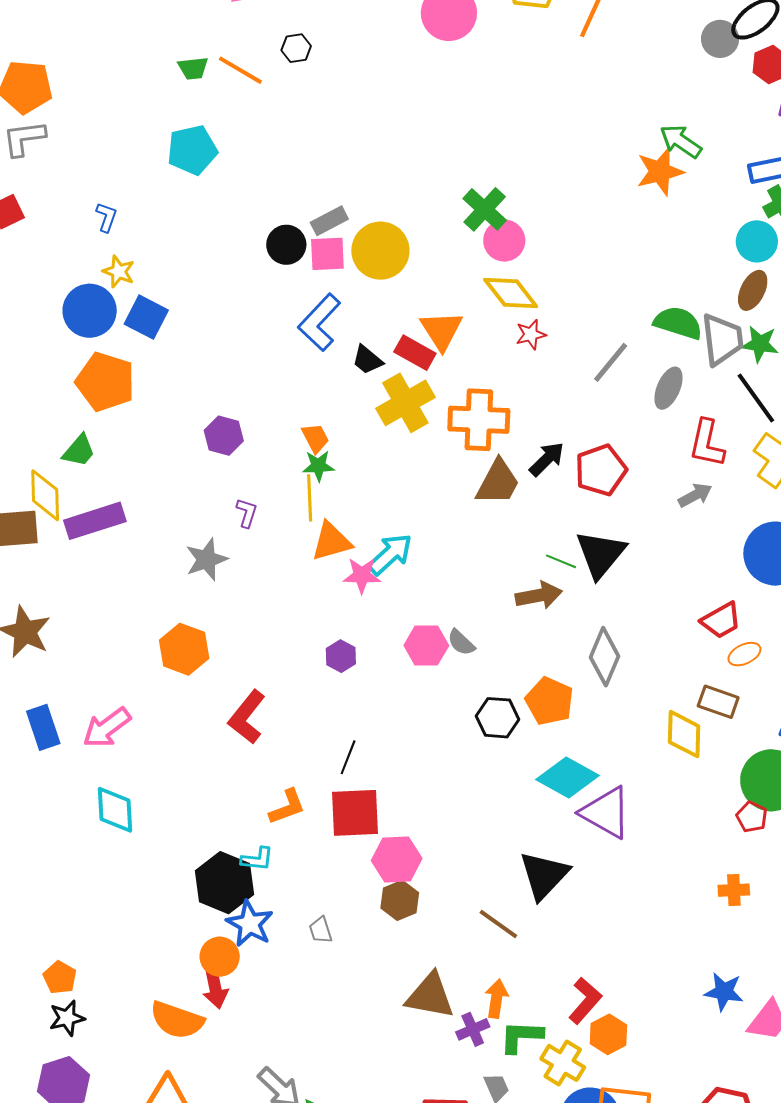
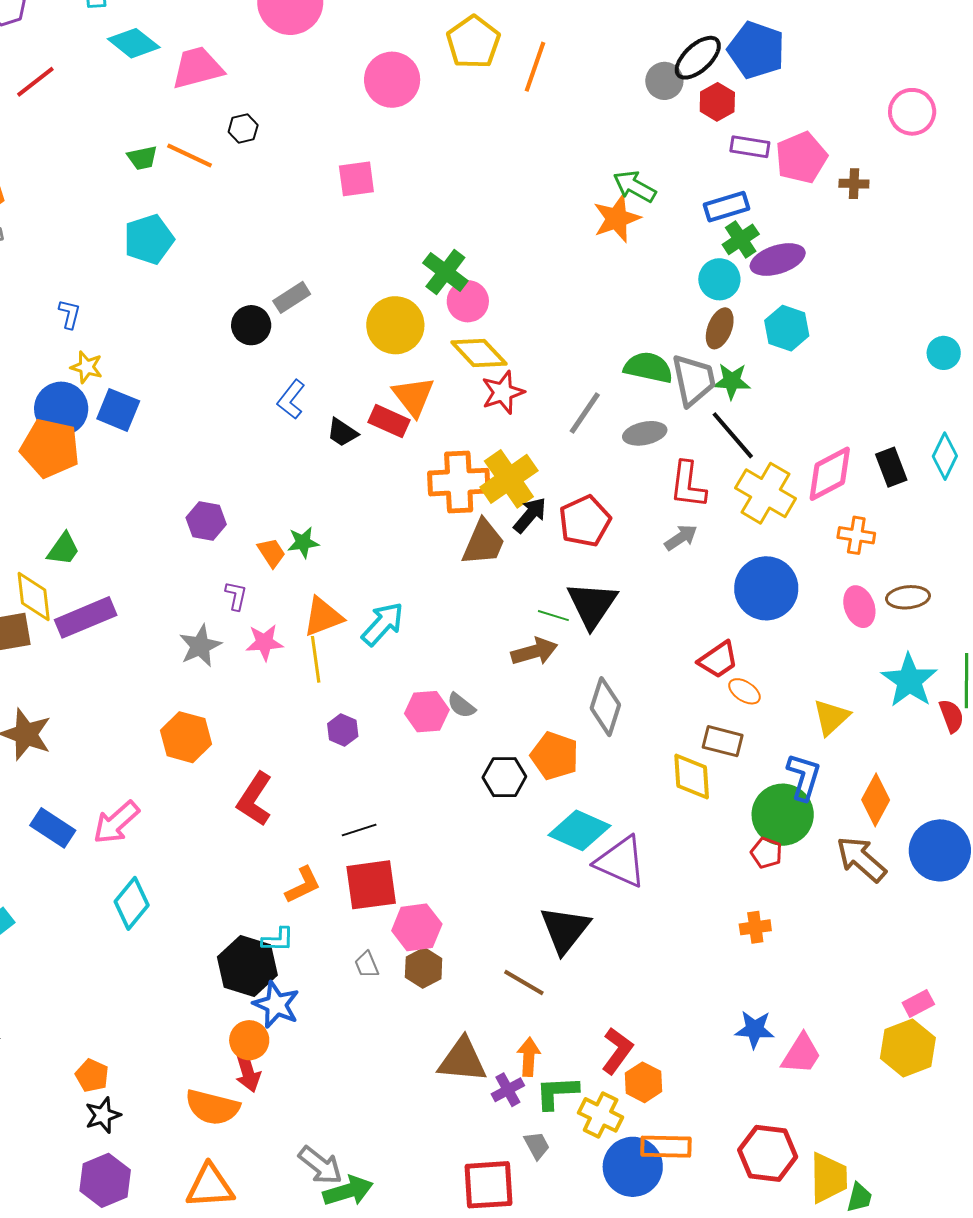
yellow circle: (380, 251) -> (395, 325), moved
pink square: (327, 254) -> (356, 179), moved
blue L-shape: (319, 322) -> (291, 400), size x0.7
red star: (531, 334) -> (503, 392), size x1.4
orange pentagon: (105, 382) -> (50, 448), moved
gray ellipse: (668, 388) -> (645, 433), turned 60
yellow cross: (405, 403) -> (509, 479), moved
orange trapezoid: (315, 438) -> (271, 553), moved
yellow line: (310, 498) -> (316, 659), moved
pink star: (362, 575) -> (264, 642), moved
orange ellipse: (744, 654) -> (744, 691), turned 64
blue rectangle: (43, 727) -> (53, 828), turned -33
black line: (348, 757) -> (359, 830), turned 56
cyan diamond: (115, 810) -> (132, 903), turned 48
gray trapezoid: (321, 930) -> (367, 965), moved

